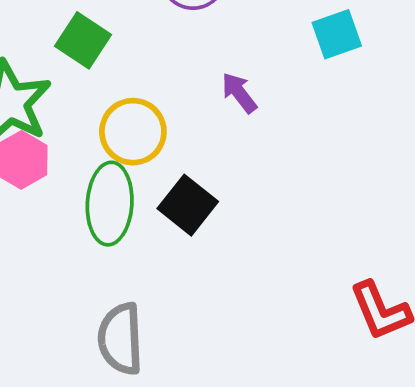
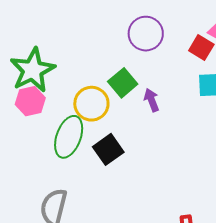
green square: (83, 40) -> (123, 83), moved

